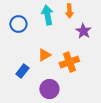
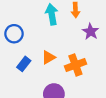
blue circle: (18, 24) -> (14, 34), moved
blue rectangle: (22, 71) -> (24, 64), moved

